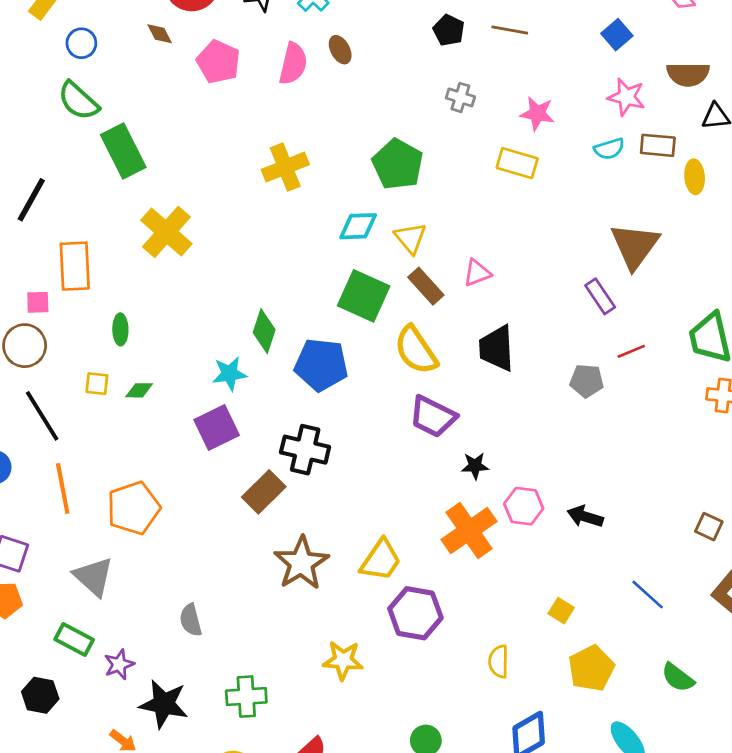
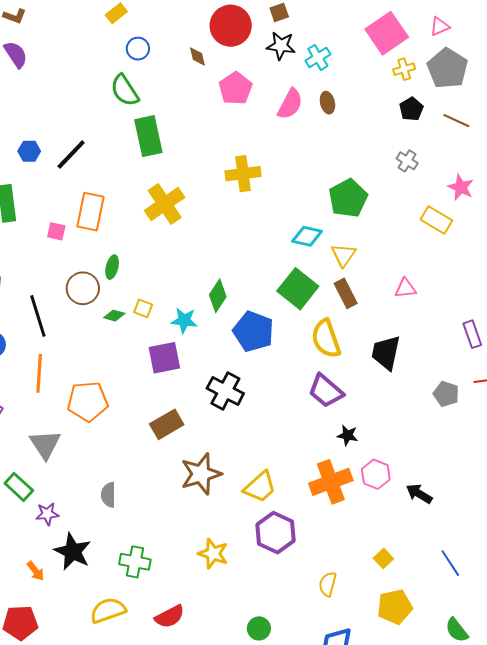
yellow cross: (285, 167) -> (243, 174), moved
pink triangle: (477, 273) -> (405, 288), moved
brown circle: (25, 346) -> (83, 288), moved
yellow square: (97, 384) -> (143, 308), moved
brown rectangle: (264, 492) -> (167, 424), moved

